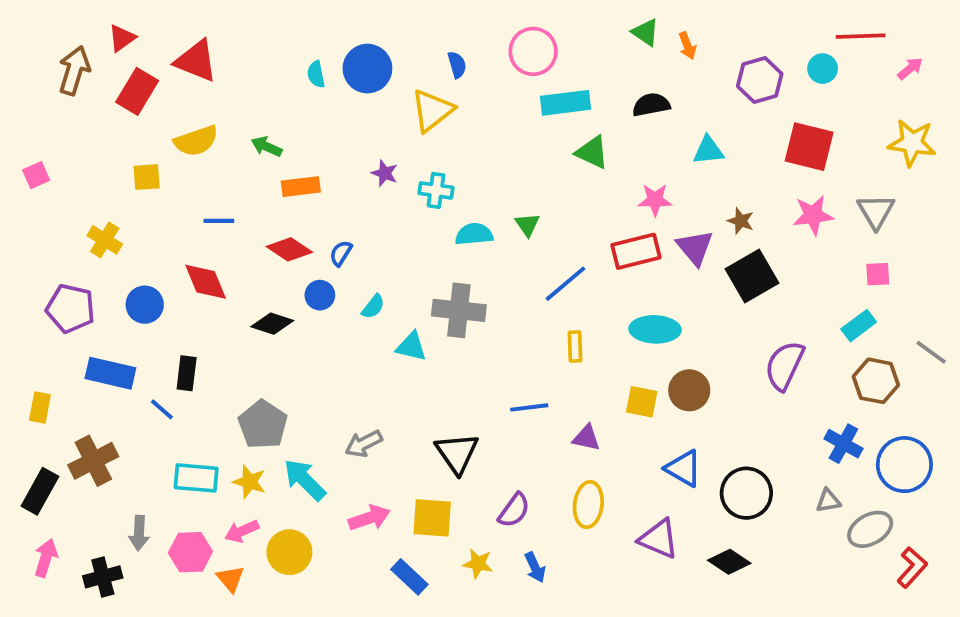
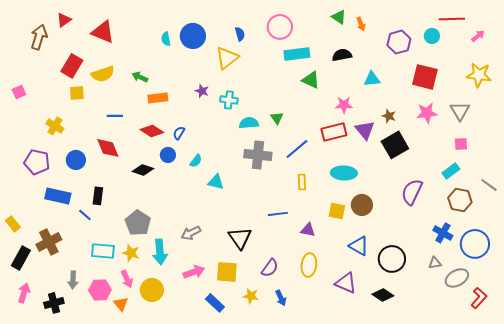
red rectangle: (137, 91) -> (72, 66), moved
gray cross: (459, 310) -> (258, 155), moved
yellow rectangle: (40, 407) -> (13, 224), moved, turned -49
cyan arrow: (305, 480) -> (160, 252), turned -140
pink arrow: (242, 531) -> (127, 279), turned -90

